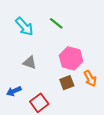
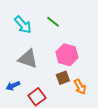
gray triangle: (30, 63) -> (28, 59), size x1.5
orange arrow: (90, 78) -> (80, 87), moved

